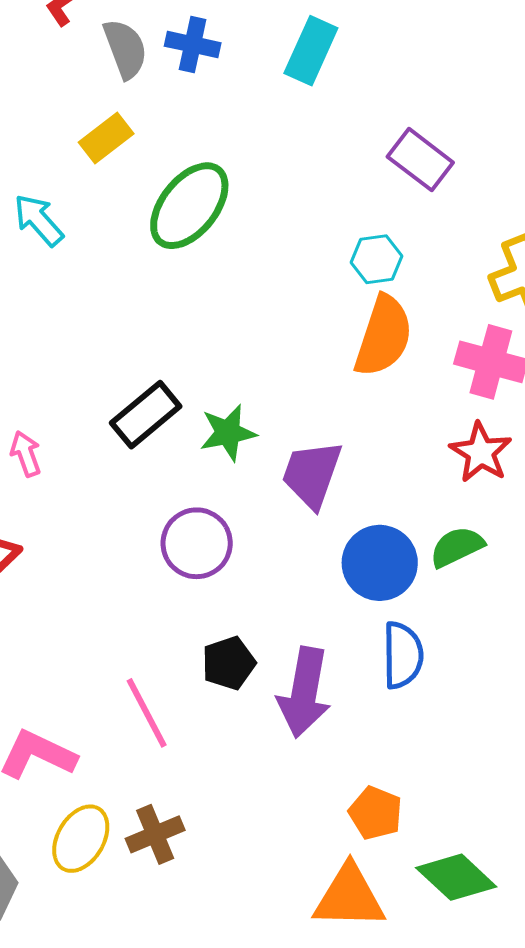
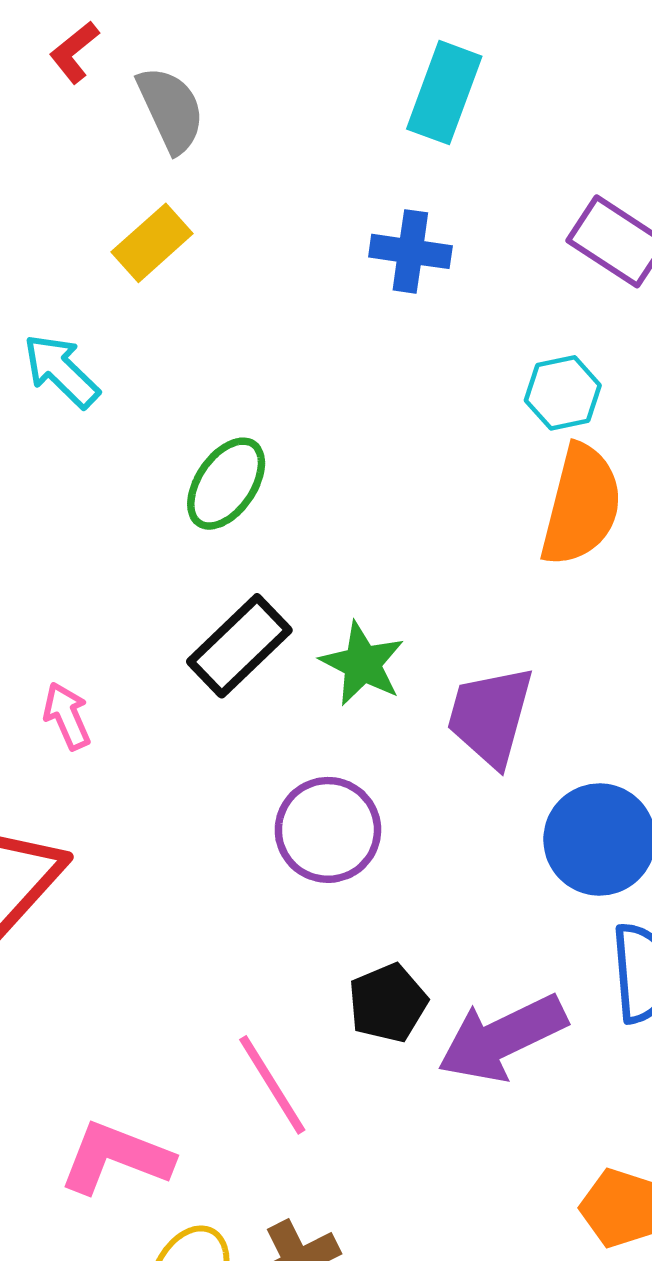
blue cross: (193, 44) -> (410, 251), moved
green ellipse: (189, 206) -> (226, 484), moved, size x0.7
green star: (228, 433) -> (362, 664), turned -30
purple arrow: (304, 692) -> (502, 1038), turned 58

